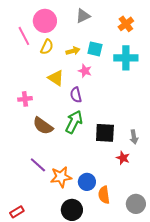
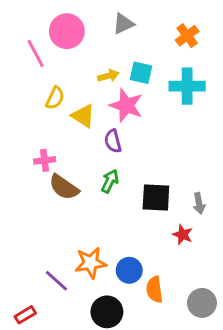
yellow semicircle: (47, 47) -> (55, 98), moved
pink star: (85, 71) -> (126, 105), size x1.6
pink cross: (25, 99) -> (45, 160), moved
green arrow: (74, 122) -> (110, 181), size x0.7
purple line: (38, 165) -> (56, 281), moved

